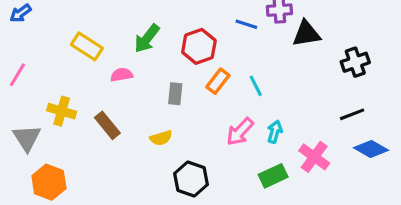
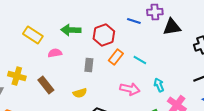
green arrow: (147, 38) -> (71, 30), turned 54
cyan line: (256, 86) -> (140, 60), turned -32
pink arrow: (240, 132) -> (130, 89), turned -120
cyan arrow: (275, 132) -> (159, 85), moved, turned -40

